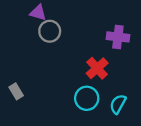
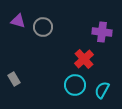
purple triangle: (38, 13) -> (18, 21), moved

